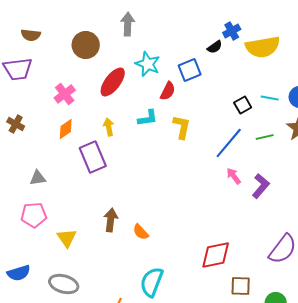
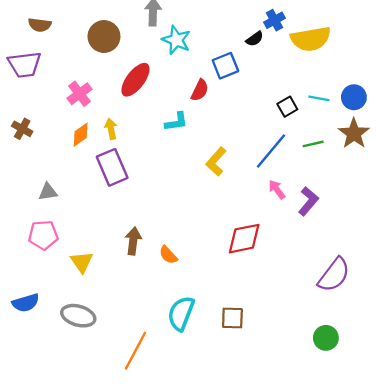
cyan star: (148, 64) -> (176, 40), moved
yellow arrow: (109, 127) -> (111, 129), moved
yellow L-shape: (182, 127) -> (216, 161), moved, turned -150
red diamond: (216, 255) -> (244, 239), moved
brown square: (241, 286) -> (232, 318), moved

